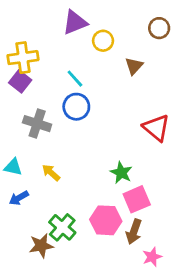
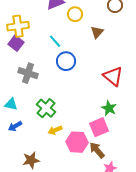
blue circle: (76, 107) -> (66, 61), moved
yellow arrow: (51, 173) -> (55, 130), moved, turned -64
green star: (121, 173) -> (109, 108), moved
green cross: (62, 227) -> (46, 108), moved
brown arrow: (134, 232) -> (97, 150), turned 120

